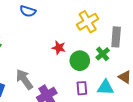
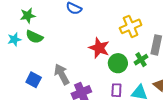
red star: (59, 48) -> (99, 48), size x1.5

